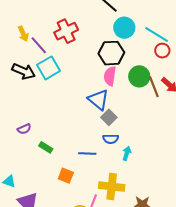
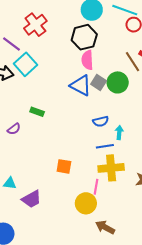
green circle: (139, 76) -> (118, 82), moved
gray square: (109, 117) -> (99, 82), moved
green rectangle: (46, 147) -> (37, 112), moved
blue line: (87, 154) -> (105, 146), moved

